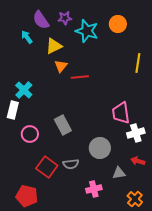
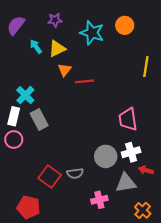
purple star: (65, 18) -> (55, 20), moved
purple semicircle: (41, 20) -> (16, 25), moved, turned 72
cyan arrow: (27, 37) -> (36, 46), moved
gray rectangle: (63, 125) -> (39, 119), moved
white cross: (136, 133) -> (131, 152), moved
pink circle: (30, 134) -> (14, 140), moved
gray triangle: (119, 173) -> (126, 183), size x1.5

